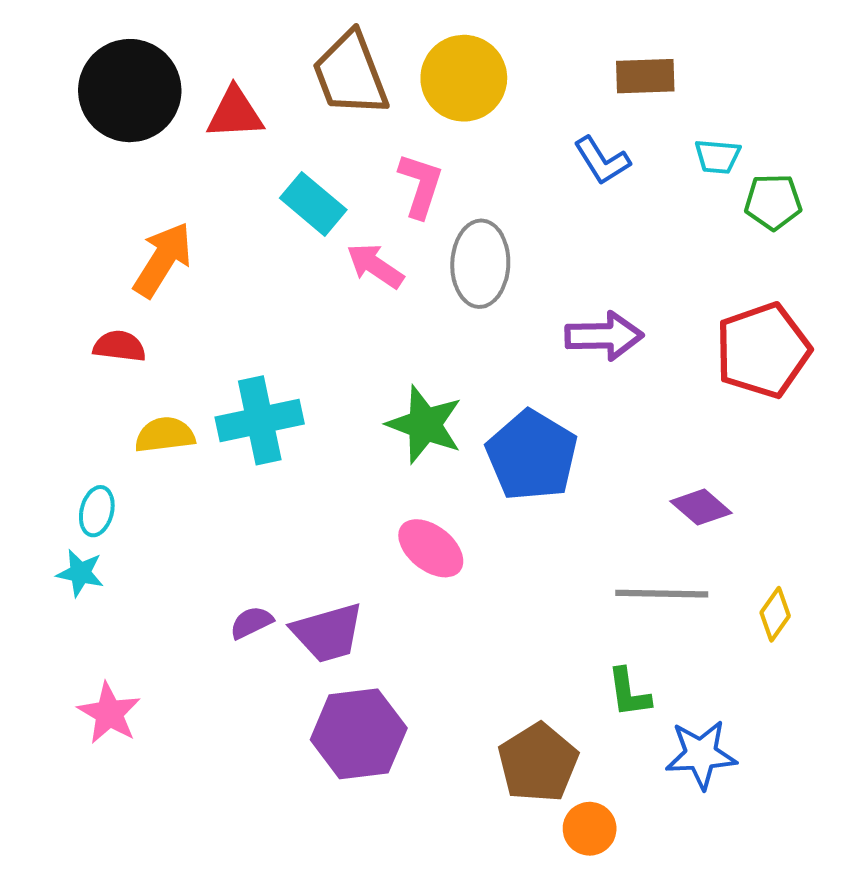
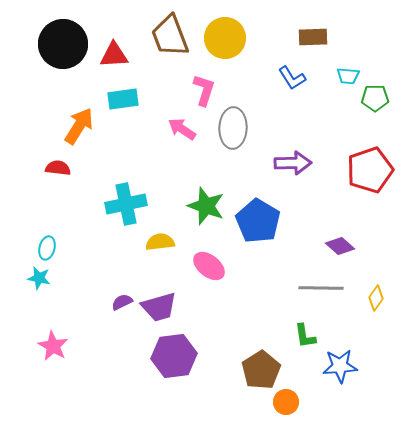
cyan rectangle: (313, 204) -> (123, 99), moved, turned -48
yellow semicircle: (165, 435) -> (160, 242), moved

